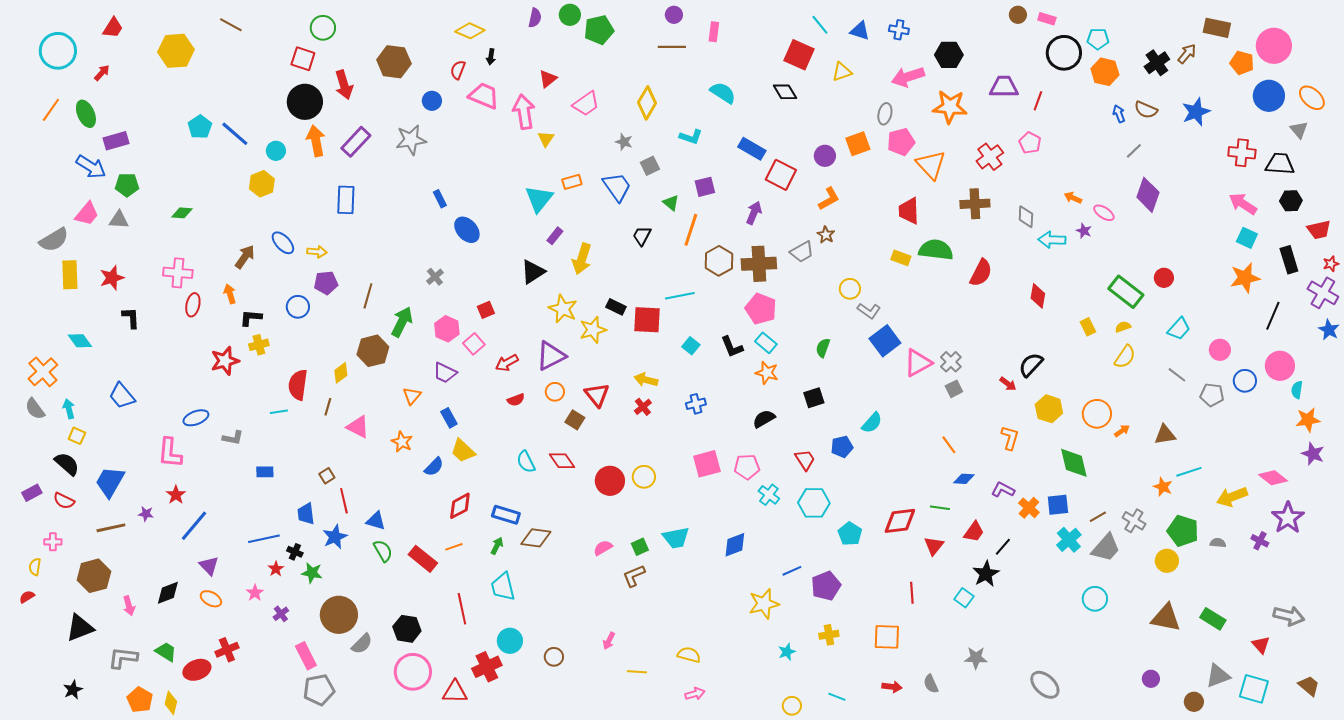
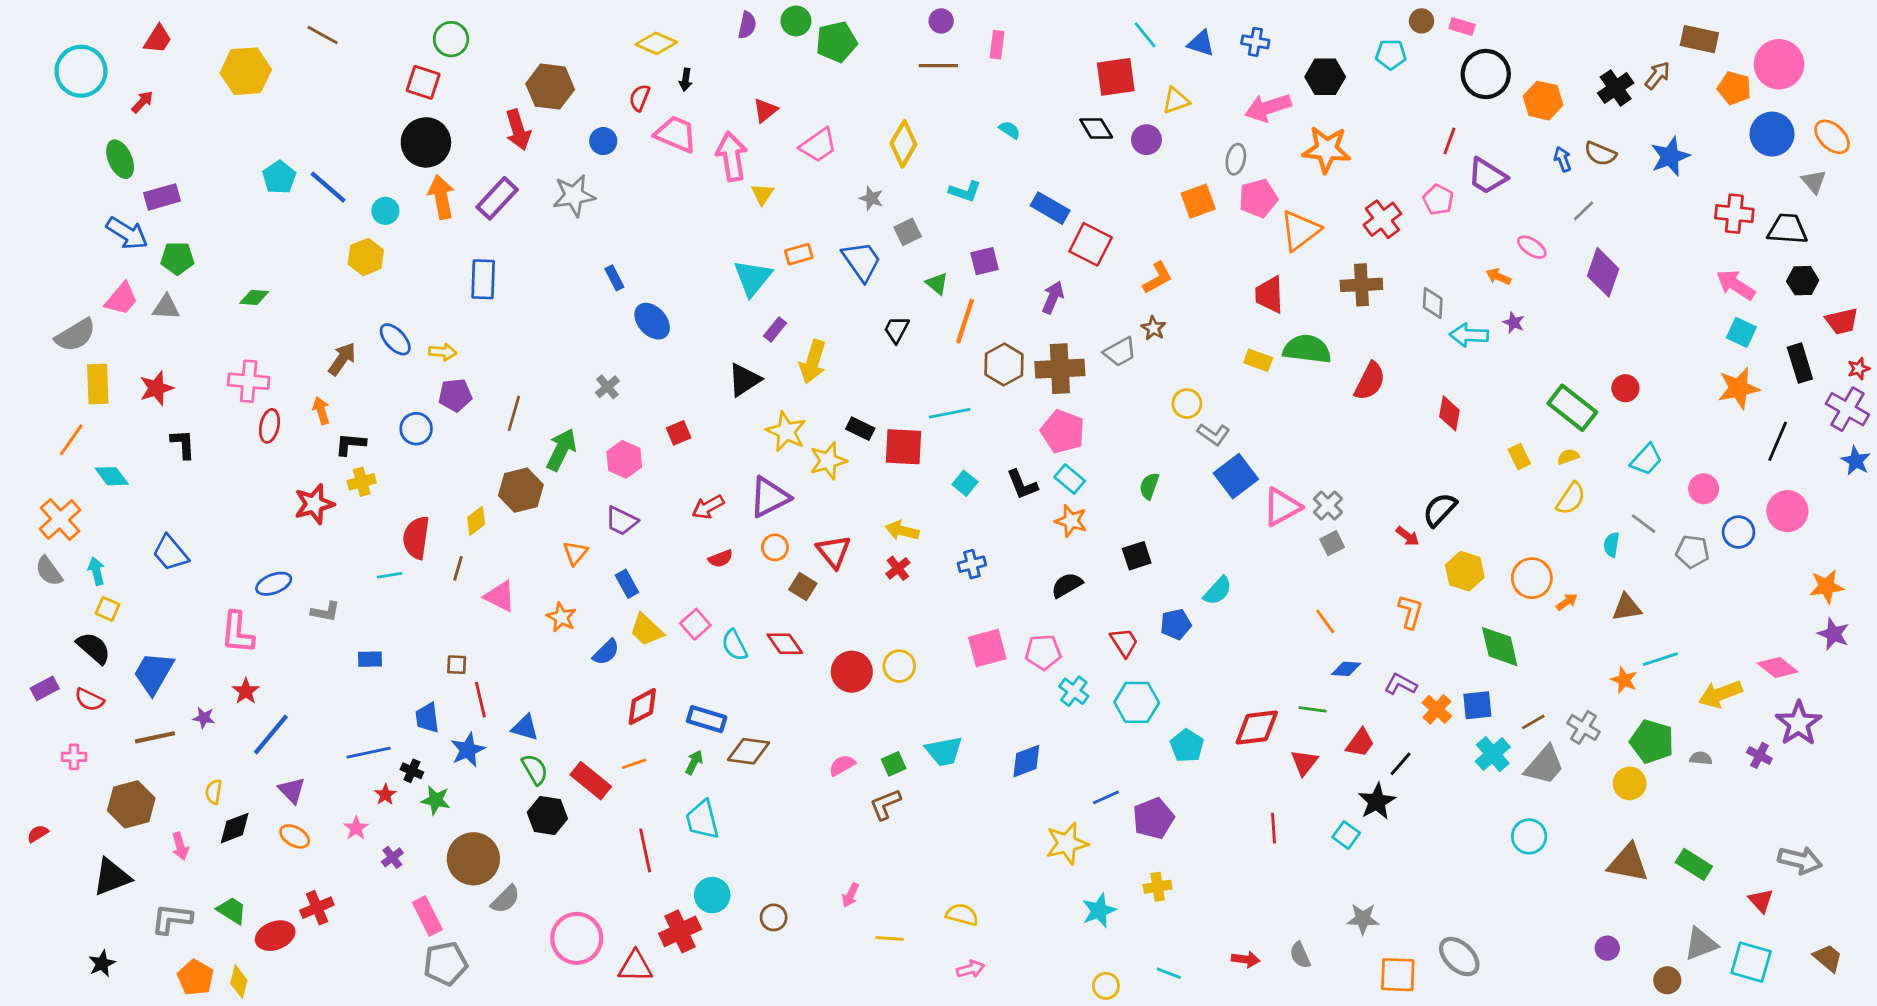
cyan pentagon: (1098, 39) -> (1391, 54), moved
red square: (799, 55) -> (1116, 77), turned -32
red arrow: (344, 85) -> (518, 130), moved
purple trapezoid: (1004, 87) -> (1487, 176), moved, turned -148
cyan semicircle: (723, 93) -> (1010, 130), size x0.6
orange line: (51, 110) -> (71, 440), moved
purple circle: (825, 156) -> (1146, 140), moved
orange triangle: (931, 165) -> (1300, 230), turned 36
pink ellipse: (1104, 213) -> (1532, 247), moved
pink square: (474, 344) -> (695, 624), moved
cyan semicircle: (1297, 390) -> (1611, 545), moved
brown square: (327, 476) -> (457, 665), turned 35
yellow semicircle: (35, 567) -> (214, 792), moved
black hexagon: (407, 629) -> (547, 816), moved
orange square: (887, 637) -> (1398, 975), moved
cyan star: (787, 652) -> (1099, 910), size x1.4

